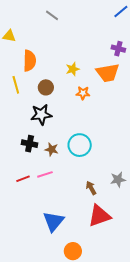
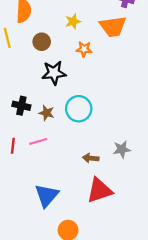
black star: (41, 115) -> (54, 73), moved
red line: (23, 179) -> (13, 146), turned -64
brown arrow: (91, 188) -> (91, 158), turned -56

